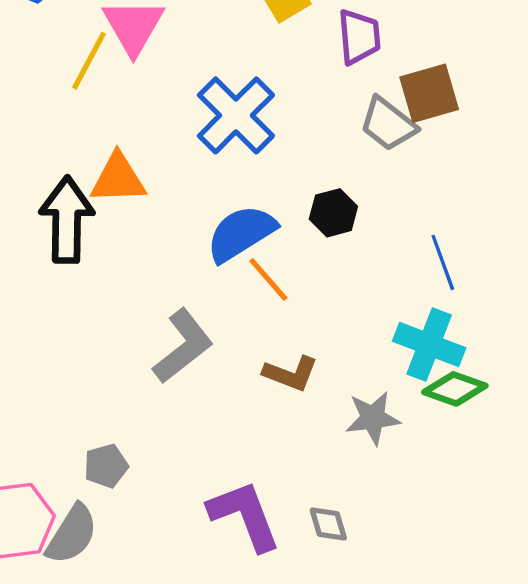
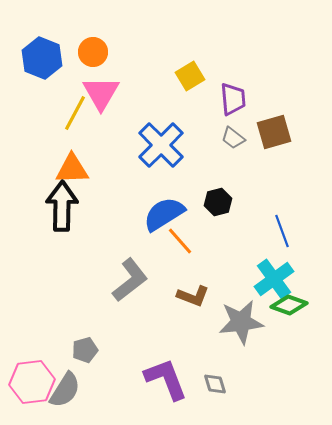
gray trapezoid: (388, 124) -> (233, 138), moved, size x0.7
orange triangle: (118, 179) -> (72, 169), moved
cyan cross: (429, 345) -> (274, 279), turned 33
gray star: (373, 418) -> (241, 322), size x1.4

